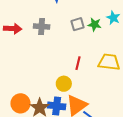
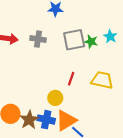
gray square: (77, 24) -> (74, 40), size x1.6

